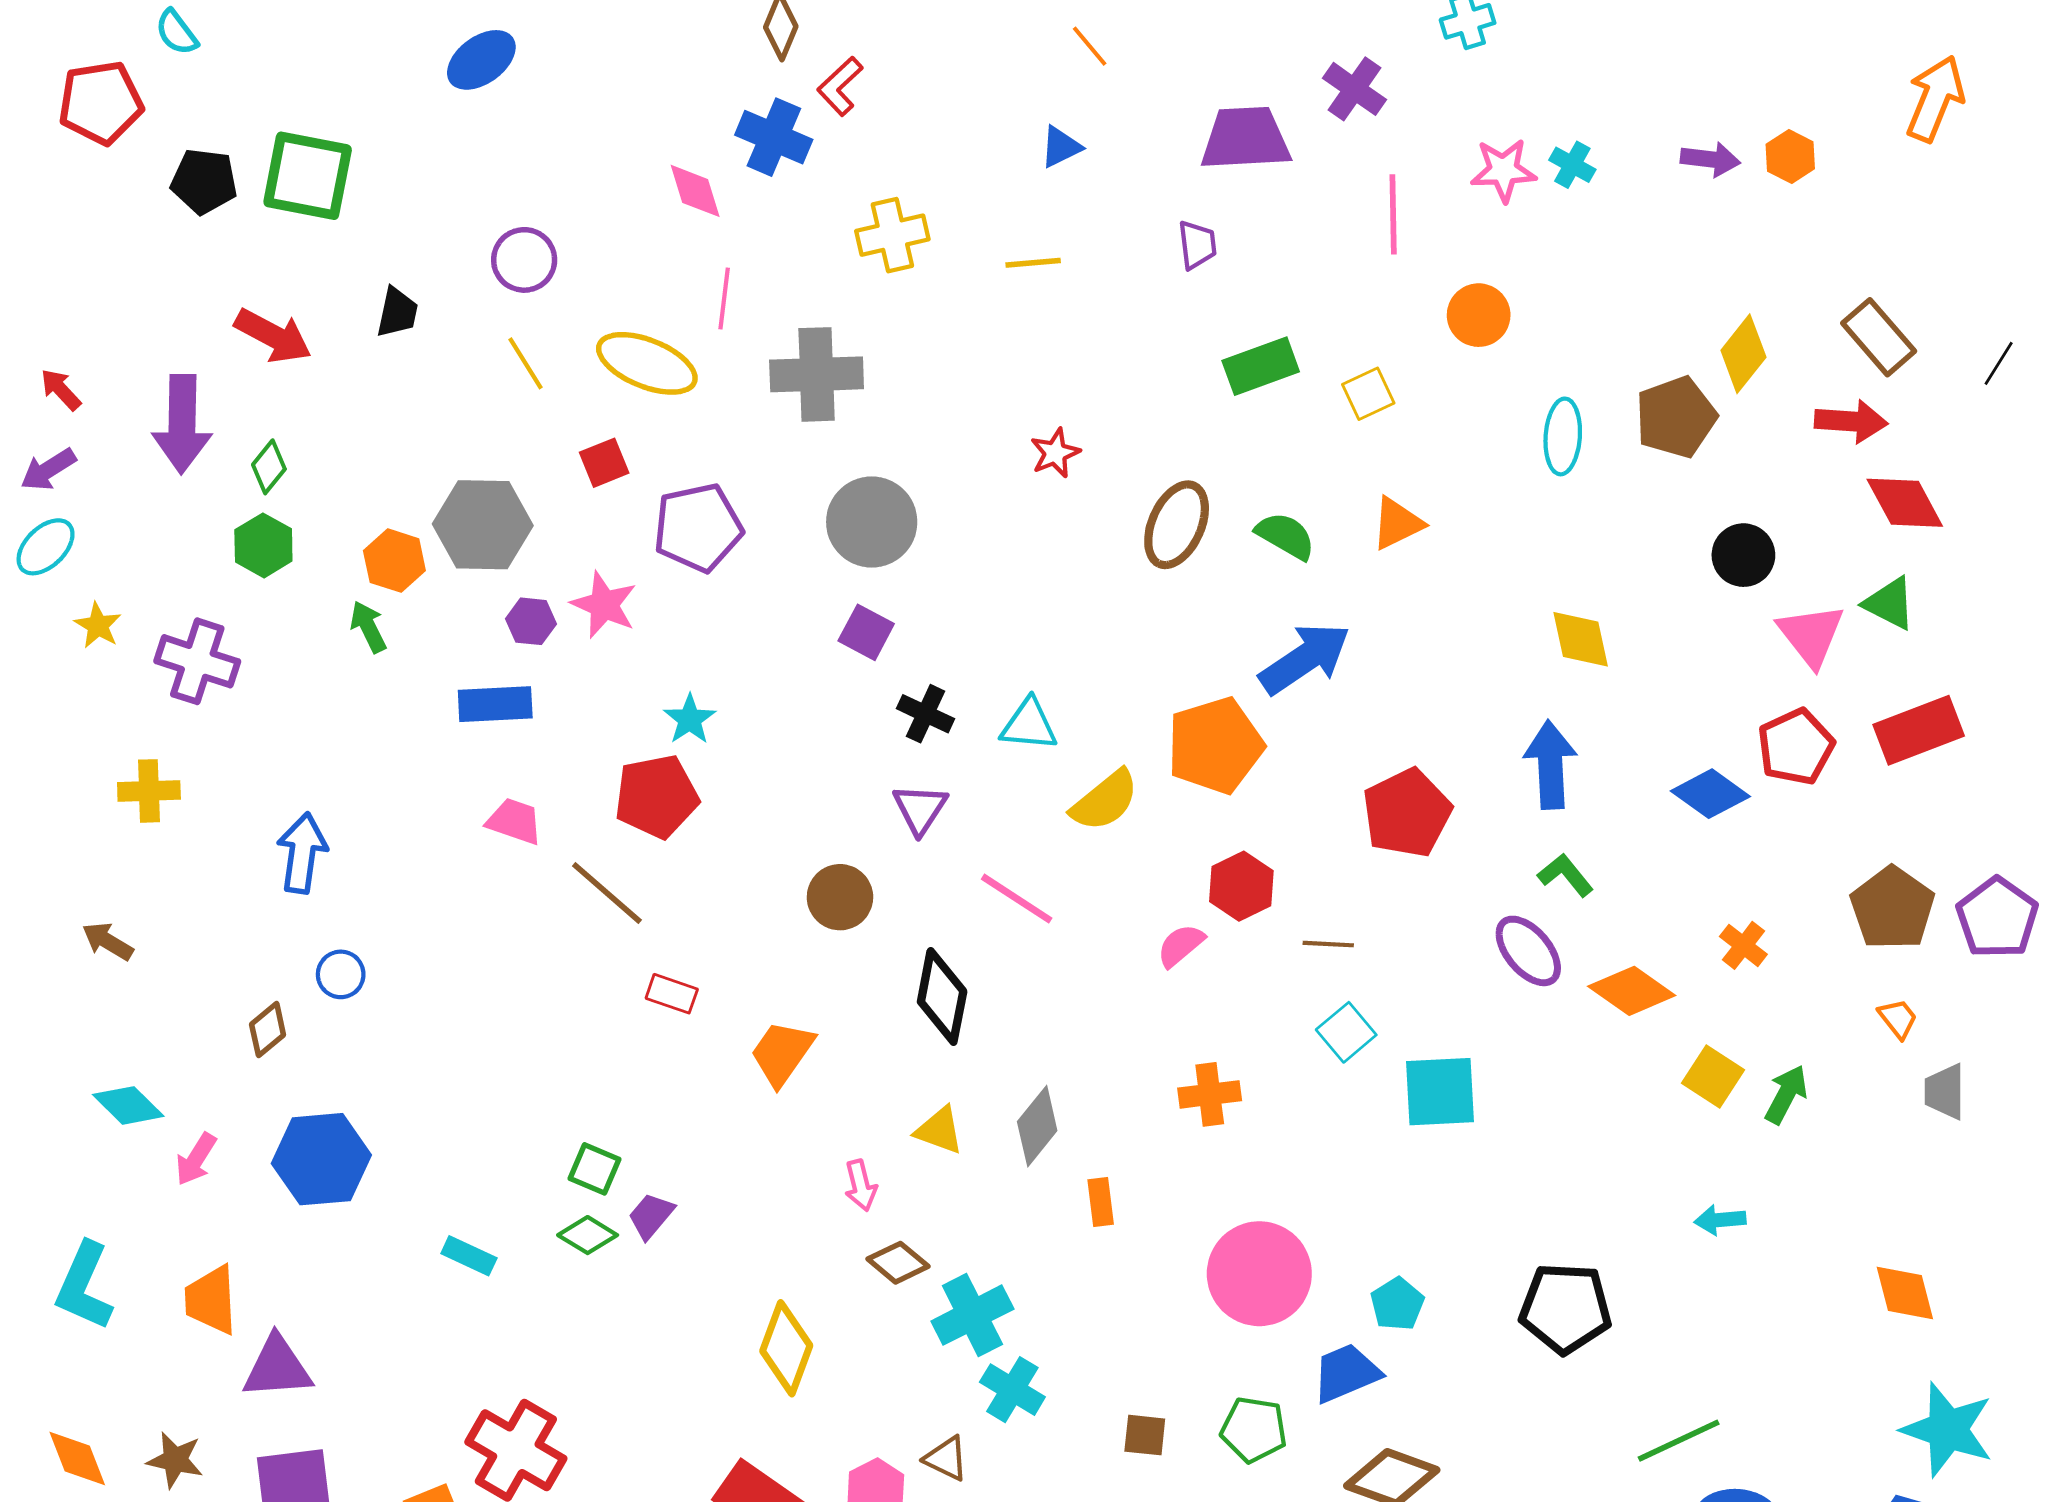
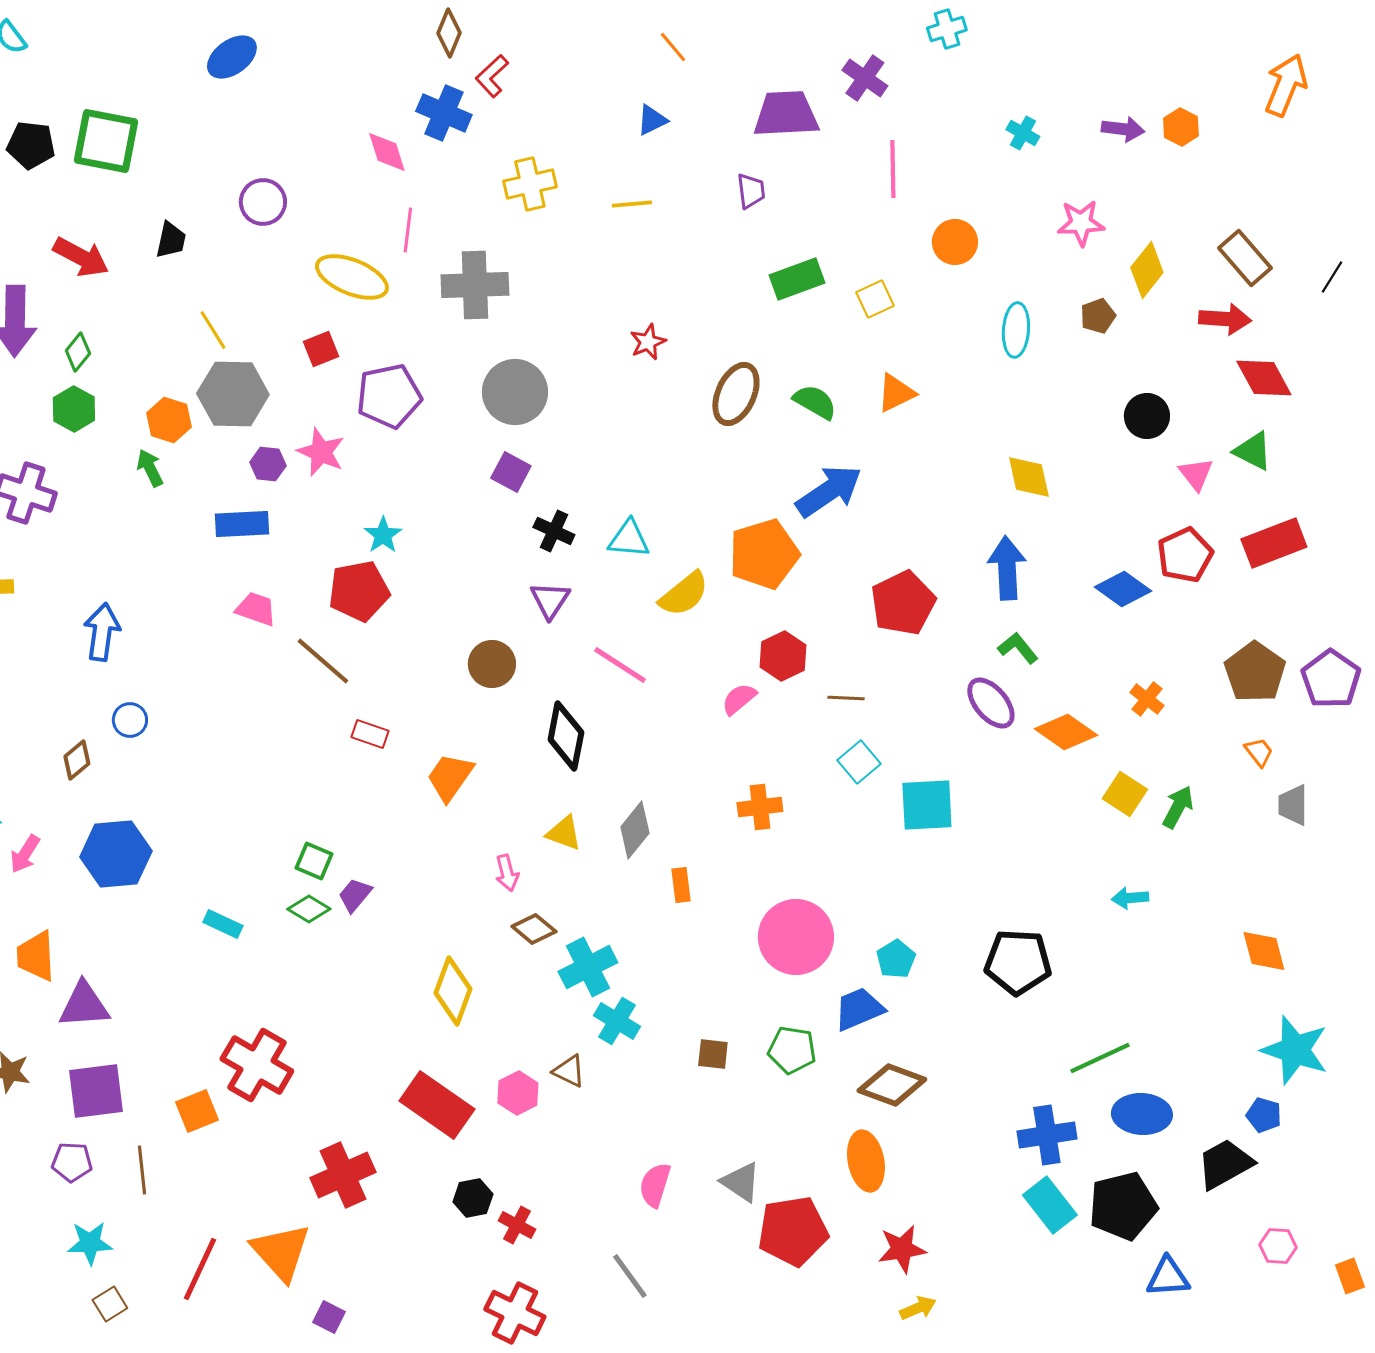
pink star: (1503, 170) -> (1081, 223), moved
yellow line: (526, 363) -> (213, 330), moved
brown pentagon: (1676, 417) -> (1098, 316), size x0.6
pink triangle: (1811, 635) -> (1196, 474), size x0.7

